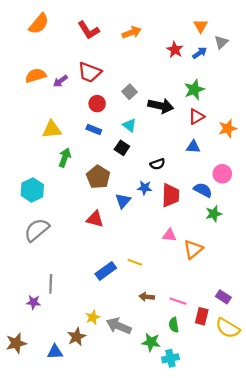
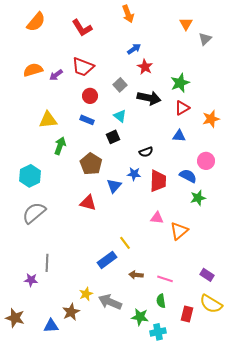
orange arrow: (132, 32) -> (128, 14), moved, turned 90
red star: (175, 50) -> (145, 67), moved
blue arrow: (200, 53) -> (134, 49), moved
black square: (122, 148) -> (113, 137), turned 32
yellow line: (135, 262) -> (125, 243), turned 32
blue rectangle: (106, 271) -> (107, 260), moved
red rectangle: (202, 316) -> (187, 314), moved
brown star: (16, 343) -> (15, 318), turned 30

